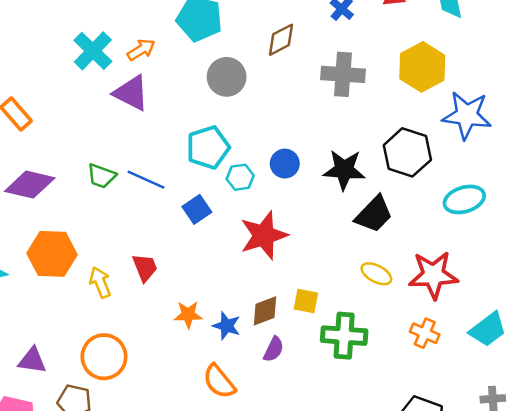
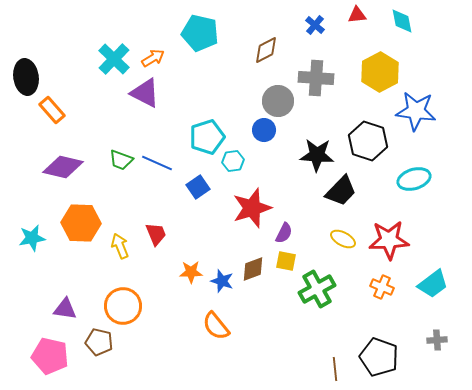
gray circle: (227, 77) -> (278, 101), moved
blue circle: (285, 164) -> (264, 130), moved
green cross: (344, 336) -> (317, 289), turned -33
purple semicircle: (274, 349) -> (284, 233), moved

